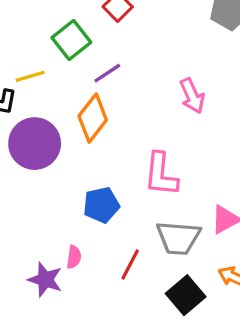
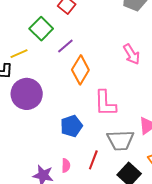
pink arrow: (192, 96) -> (132, 54), moved
orange diamond: (93, 118) -> (80, 70), moved
pink semicircle: (74, 257) -> (66, 165), moved

